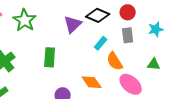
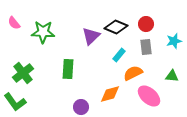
green star: (25, 20) -> (43, 32), turned -30
orange semicircle: (115, 61) -> (133, 73), turned 96
orange diamond: (92, 82) -> (110, 94), turned -70

